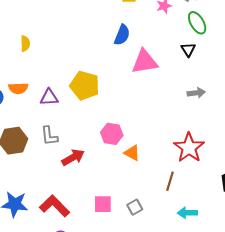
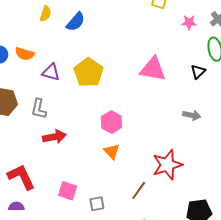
blue semicircle: (122, 35) -> (76, 22), moved
pink hexagon: (112, 134) -> (112, 122), moved

